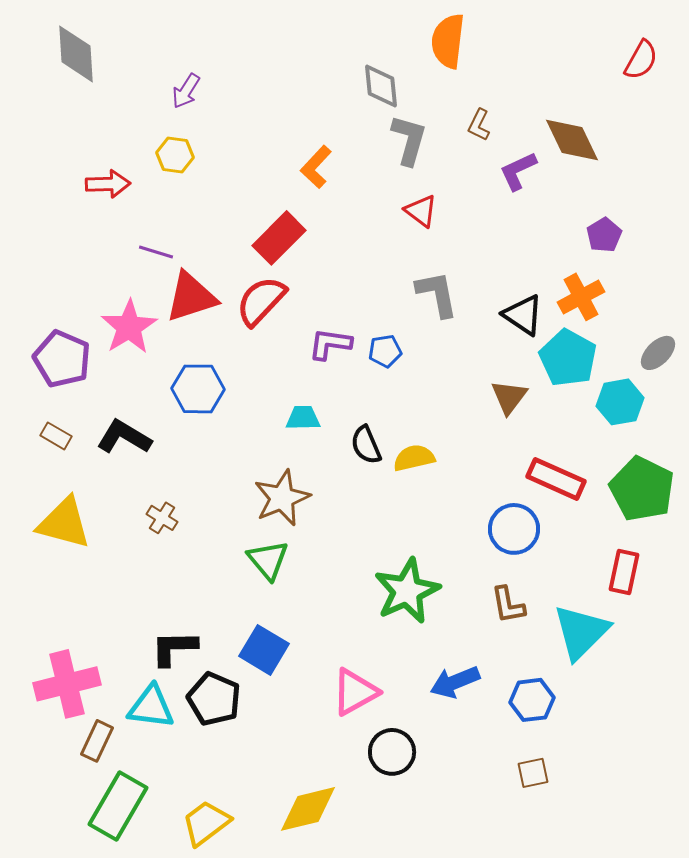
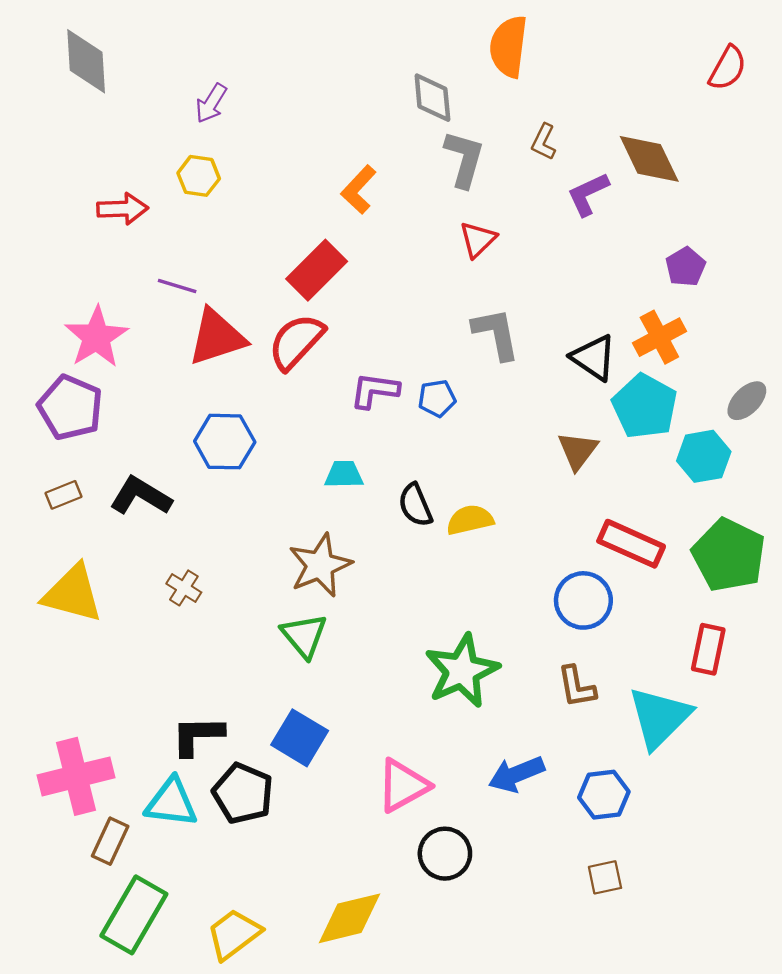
red triangle: (421, 211) -> (478, 240), turned 39
pink star: (129, 327) -> (96, 337), moved
brown rectangle: (56, 436) -> (64, 495), turned -52

